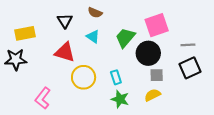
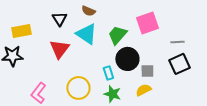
cyan triangle: (93, 37) -> (86, 34), size x1.6
red triangle: (65, 52) -> (59, 49), turned 50
black circle: (148, 53) -> (127, 59), moved
yellow circle: (84, 77) -> (78, 88), moved

